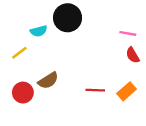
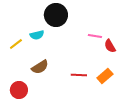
cyan semicircle: (39, 31) -> (37, 35), moved
pink line: (128, 33) -> (95, 36), moved
red circle: (23, 93) -> (19, 90), moved

